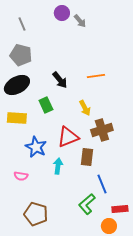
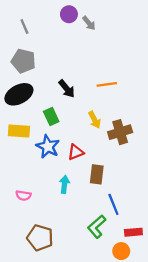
brown cross: (102, 130) -> (120, 132), moved
red triangle: (68, 137) -> (76, 152), size x0.7
blue star: (36, 147) -> (48, 147), moved

